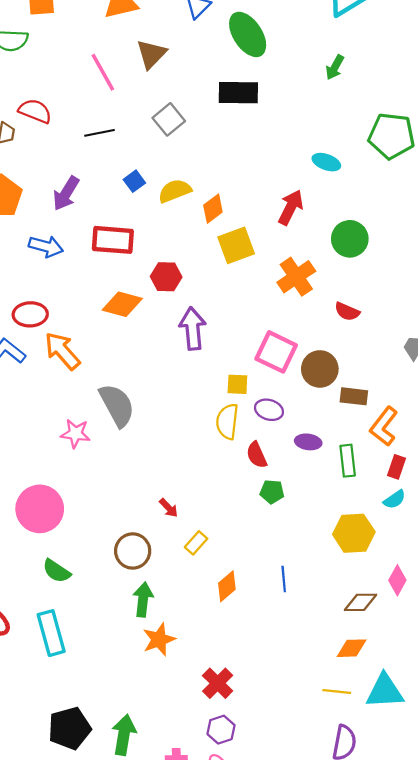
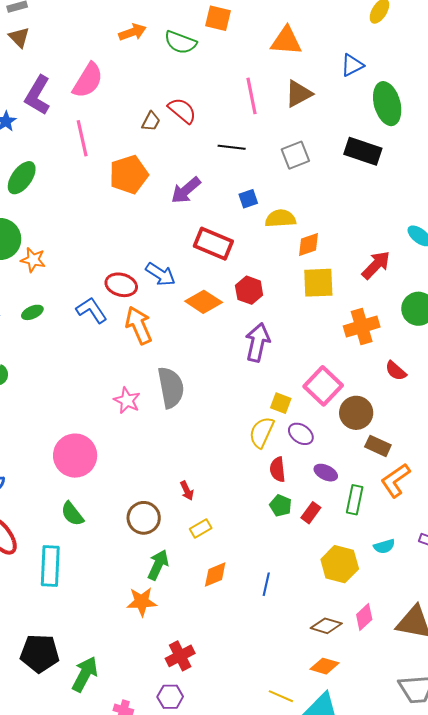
blue arrow: (46, 246) -> (161, 274), moved
red rectangle: (396, 467) -> (311, 513), moved
green arrow: (143, 600) -> (158, 565), moved
orange diamond: (352, 648) -> (324, 666), moved

